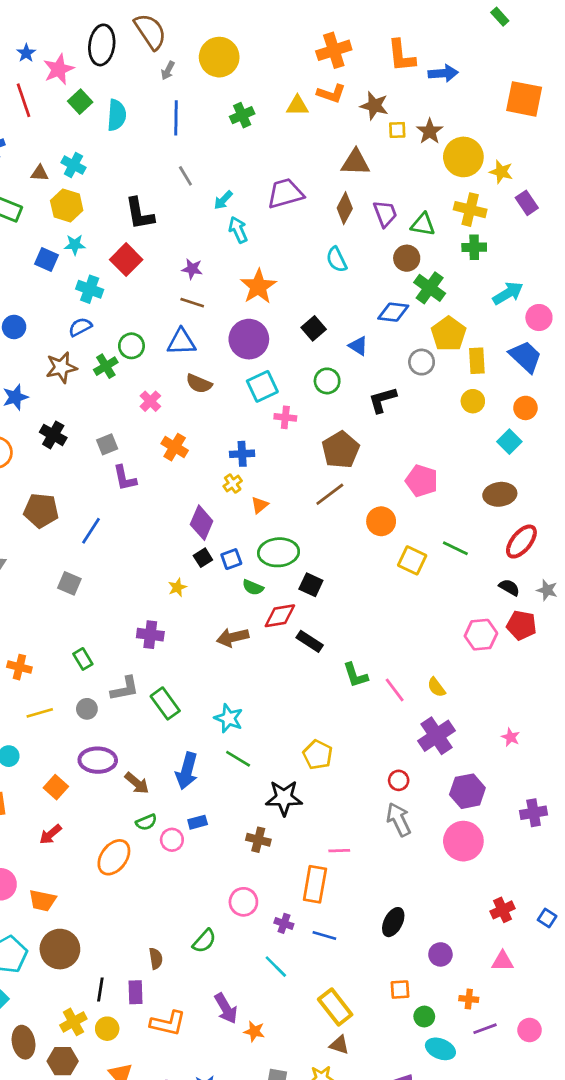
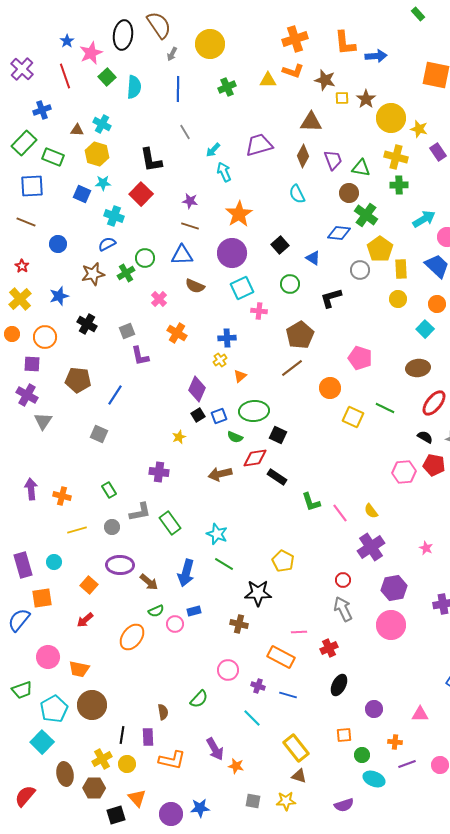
orange rectangle: (315, 884) -> (281, 657), turned -72
red cross: (503, 910) -> (329, 648), moved

